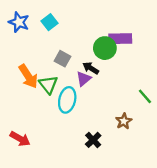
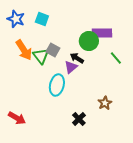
cyan square: (49, 22) -> (42, 19), turned -32
orange arrow: (28, 76) -> (24, 50), moved
green triangle: (48, 85) -> (41, 56), moved
green line: (145, 96) -> (116, 58), moved

